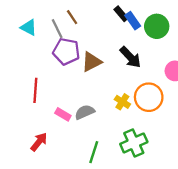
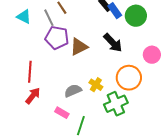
yellow cross: (122, 102) -> (96, 85), moved
pink rectangle: (63, 114) -> (62, 113), moved
red arrow: (39, 142) -> (33, 96), moved
green cross: (134, 143) -> (116, 104), moved

